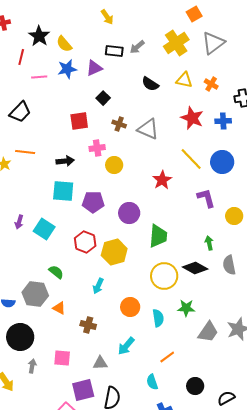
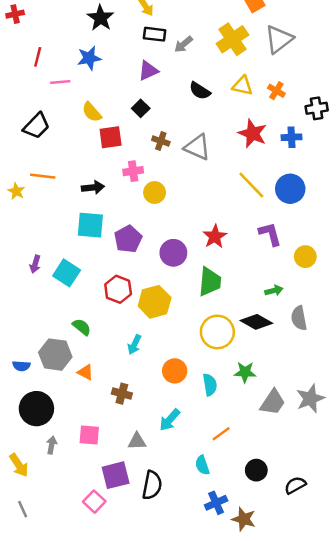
black star: (39, 36) -> (101, 18), moved
yellow semicircle: (64, 44) -> (92, 112), moved
black rectangle: (114, 51) -> (155, 34), moved
purple triangle: (94, 68) -> (148, 71), moved
blue star: (67, 69) -> (89, 58), moved
red star: (162, 180) -> (215, 236), moved
purple pentagon: (93, 202) -> (128, 239), turned -30
green arrow: (209, 243) -> (274, 291), turned 88

